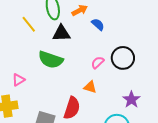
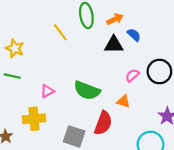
black triangle: (61, 33) -> (114, 45), moved
green semicircle: (51, 60) -> (87, 90), moved

